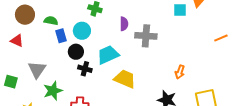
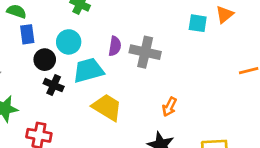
purple semicircle: (124, 24) -> (115, 46), moved
cyan circle: (82, 31) -> (69, 42), moved
orange arrow: (180, 72) -> (169, 107), moved

